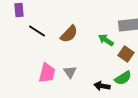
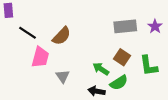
green arrow: (106, 40) -> (101, 69), moved
pink trapezoid: (47, 73) -> (40, 57), moved

